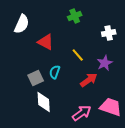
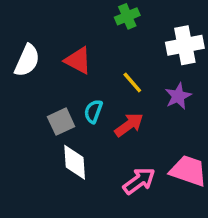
white semicircle: (22, 24) -> (27, 60), moved
white cross: (109, 33) -> (185, 45), size x1.5
red arrow: (89, 80) -> (129, 125), moved

